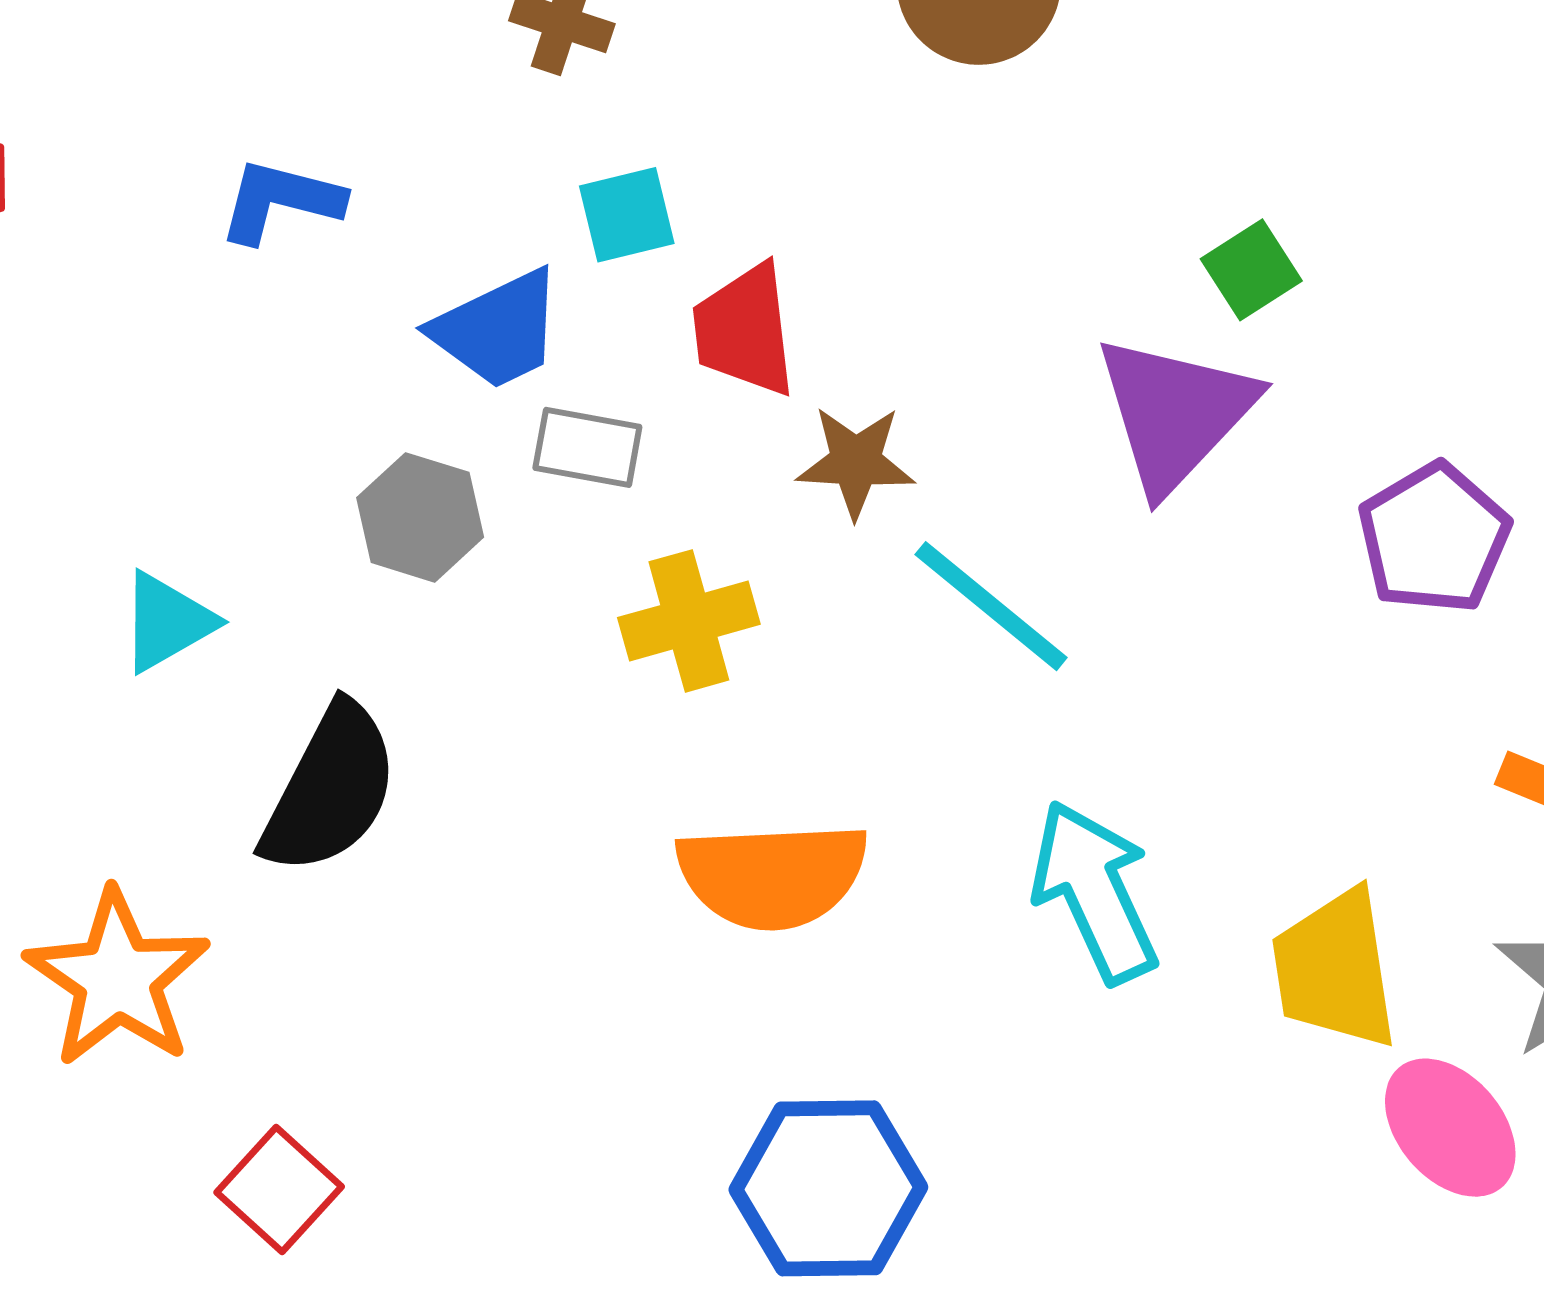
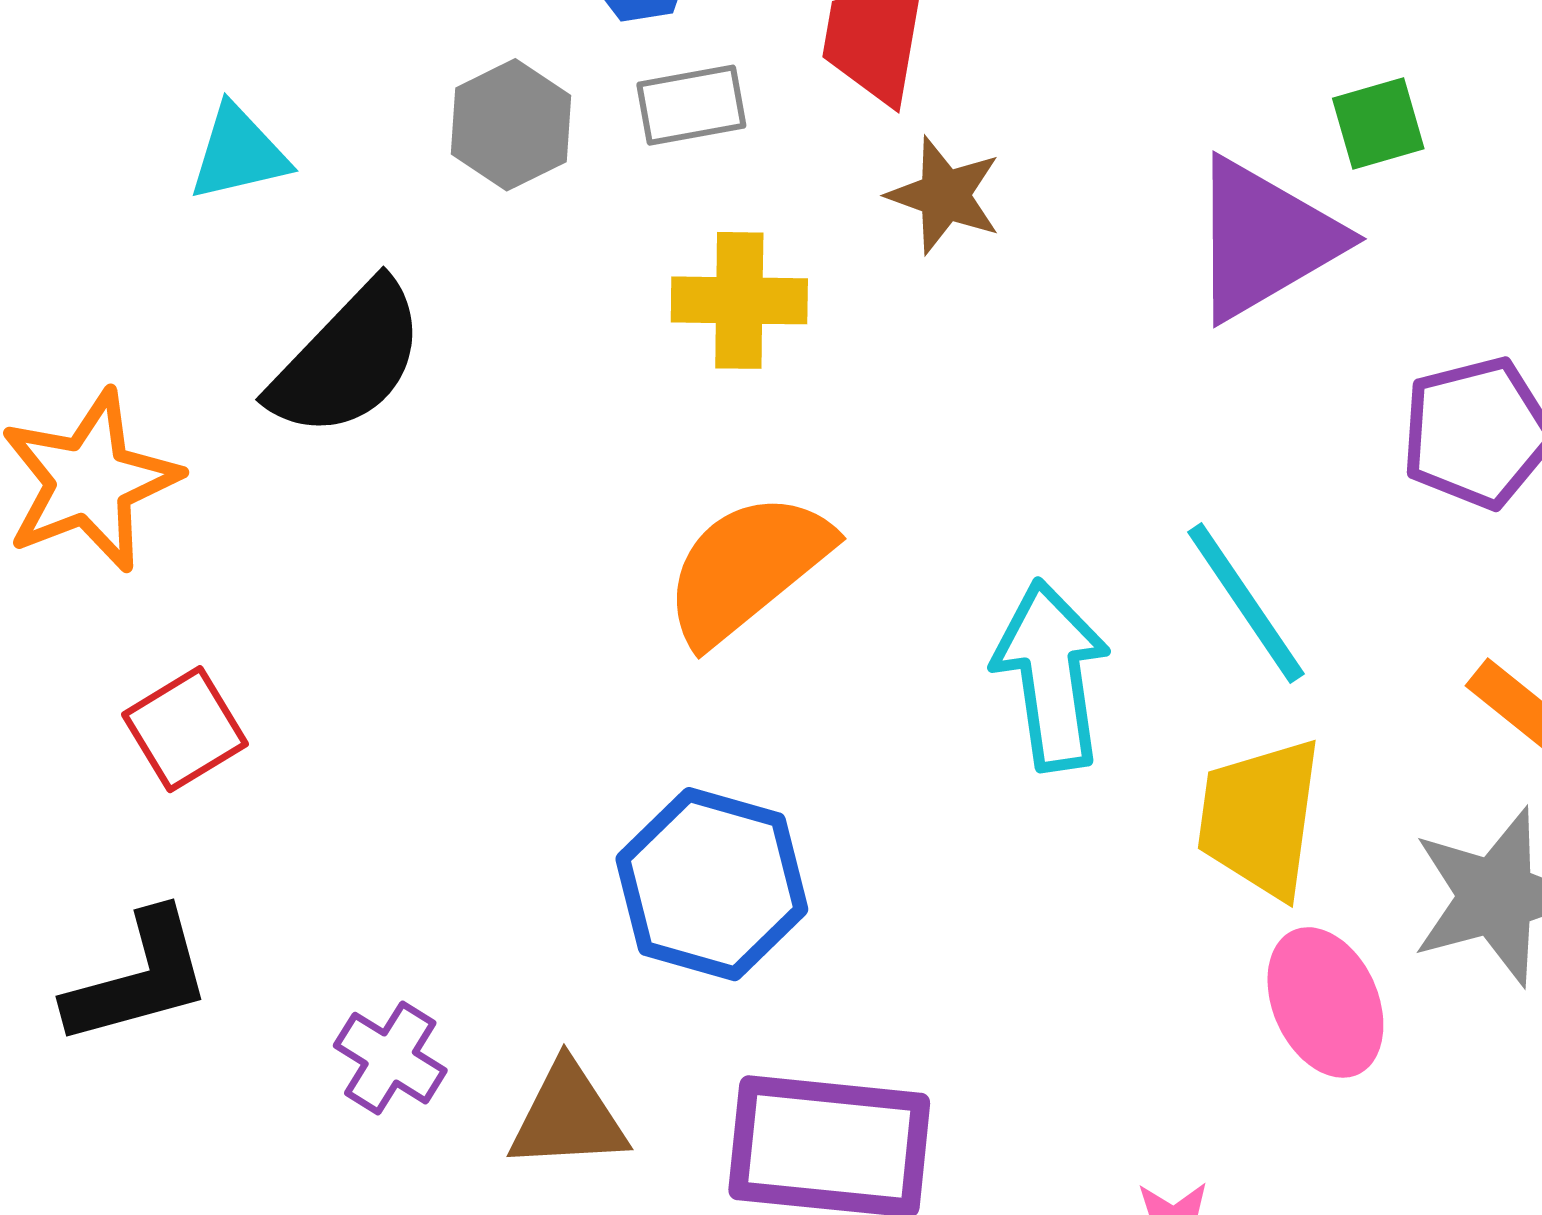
gray rectangle: (587, 447) -> (691, 105), turned -37
cyan line: (991, 606) -> (1246, 603), moved
orange semicircle: (772, 875) -> (747, 568), turned 127

